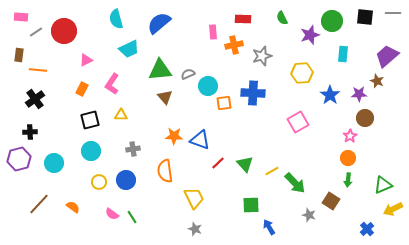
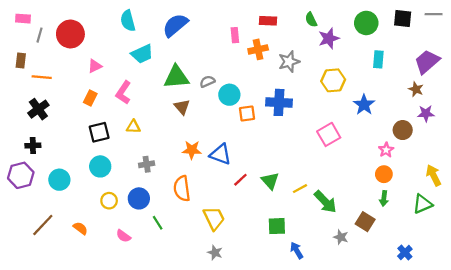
gray line: (36, 32) -> (40, 35), turned -40
purple star: (310, 35) -> (329, 38), moved
purple star: (359, 94) -> (426, 113), moved
yellow arrow: (393, 209) -> (434, 175), moved, turned 90
green line: (132, 217) -> (158, 223), moved

